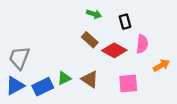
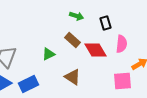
red diamond: (114, 50) -> (96, 50), turned 30
green triangle: (64, 78) -> (48, 54), moved
pink square: (128, 84) -> (122, 81), moved

